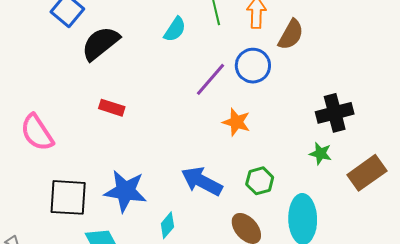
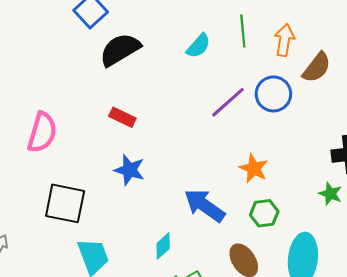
orange star: (236, 122) -> (254, 168), moved
pink semicircle: (37, 133) -> (42, 132), turned -138
blue star: (125, 191) -> (129, 170), moved, size x0.7

